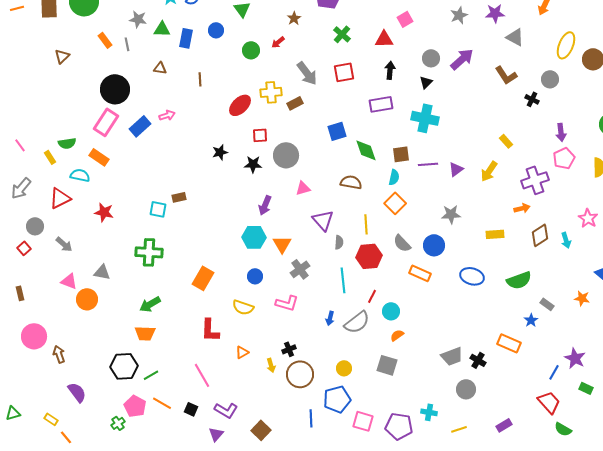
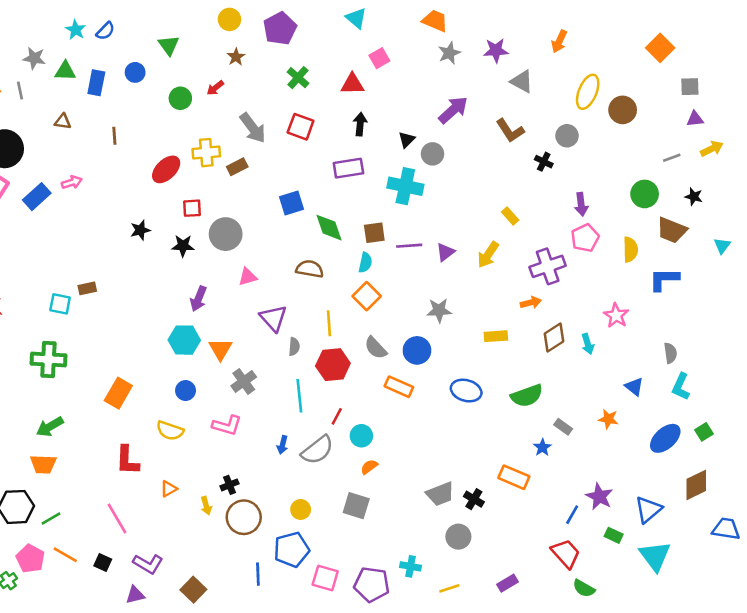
gray circle: (431, 58) -> (433, 154), moved
red square: (344, 72) -> (301, 127), turned 30
purple triangle: (216, 434) -> (135, 595), turned 35

